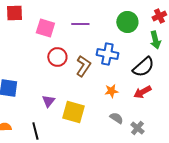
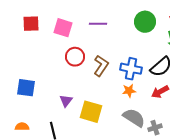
red square: (14, 13) -> (31, 24), moved
blue cross: (107, 54) -> (131, 69), moved
gray semicircle: (116, 118) -> (134, 118), size x1.6
gray cross: (137, 128) -> (155, 128), turned 32

